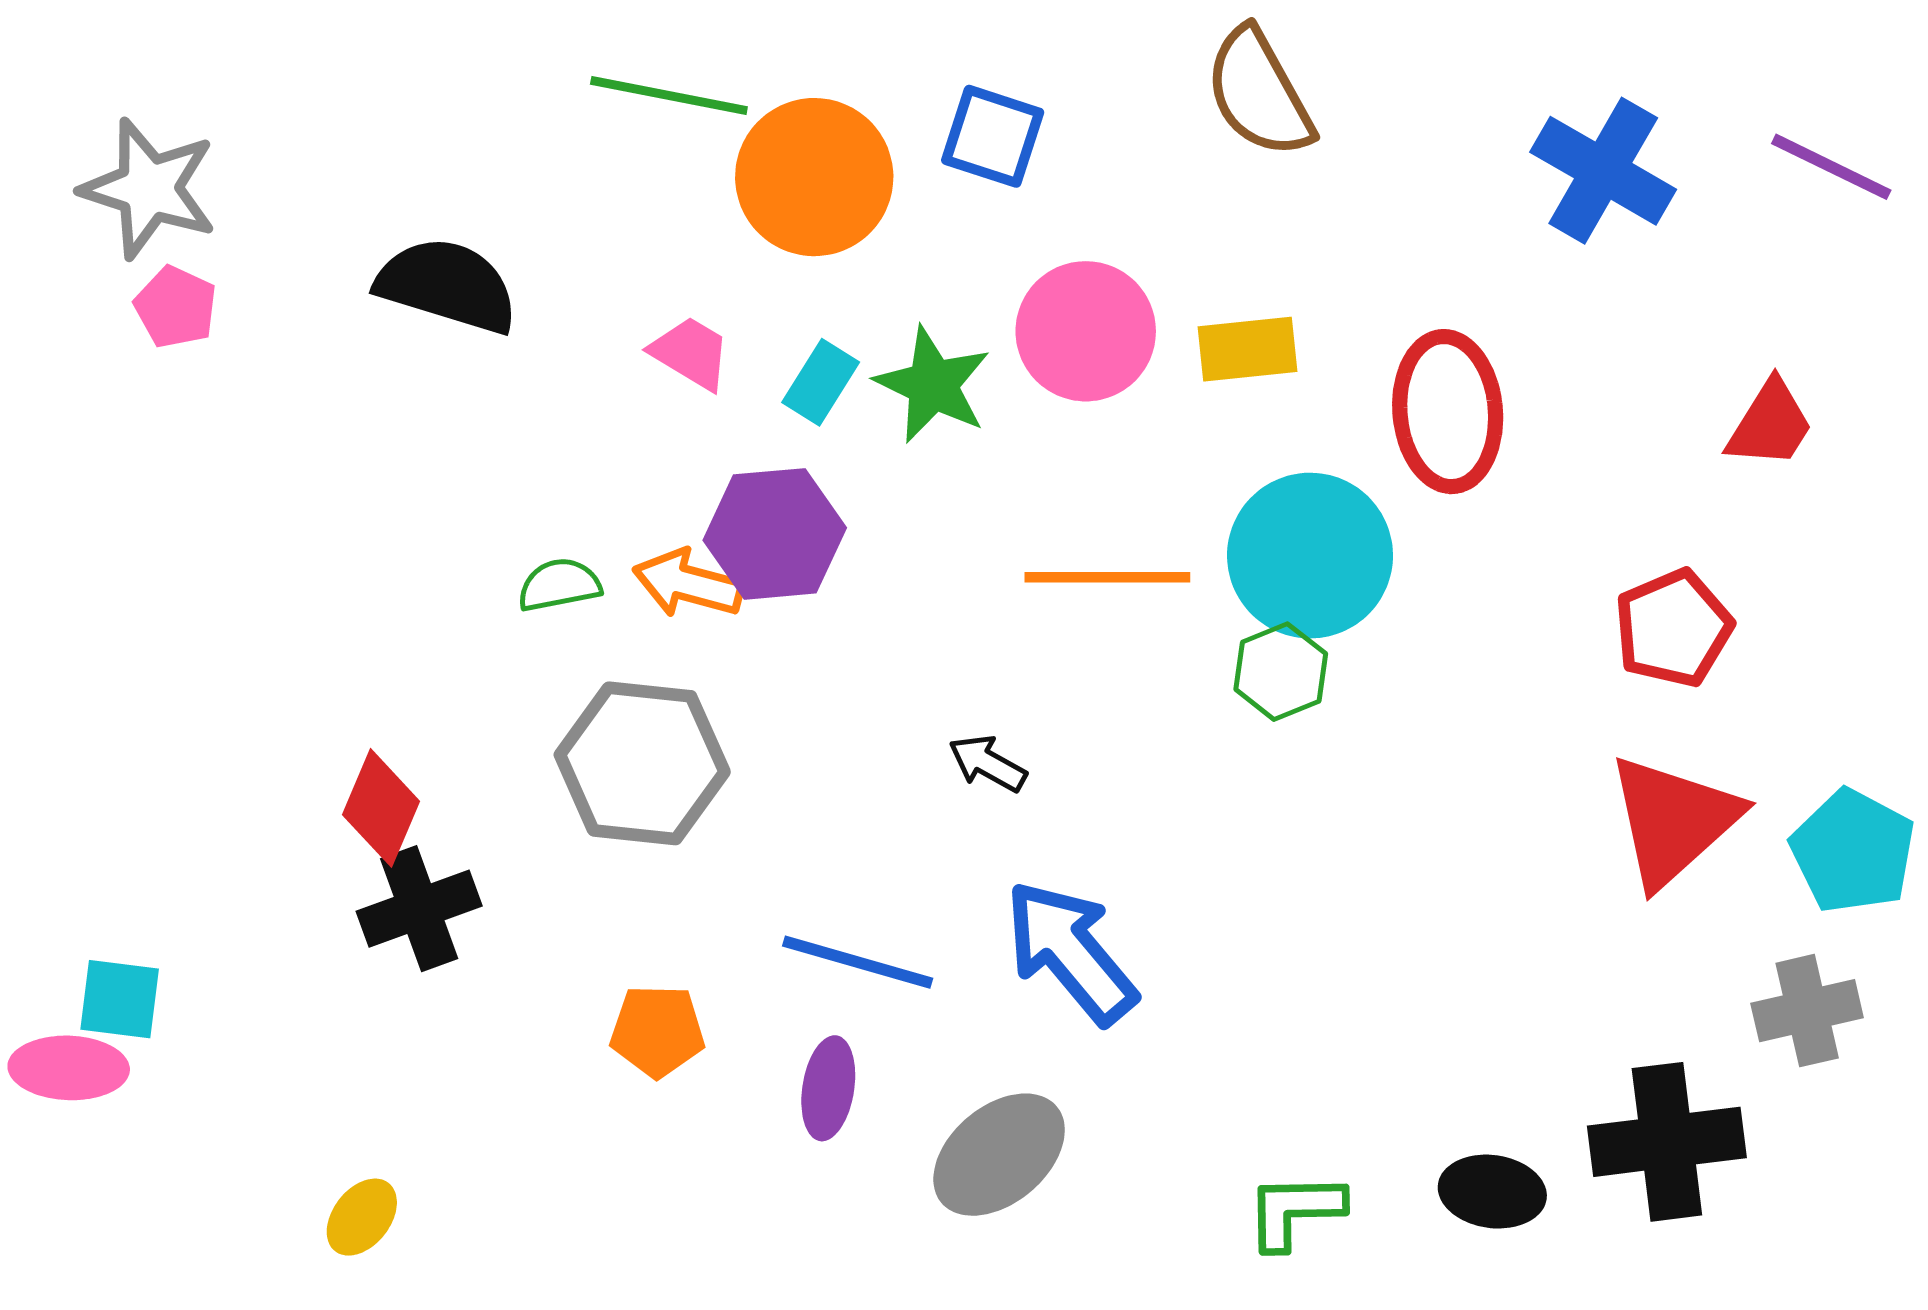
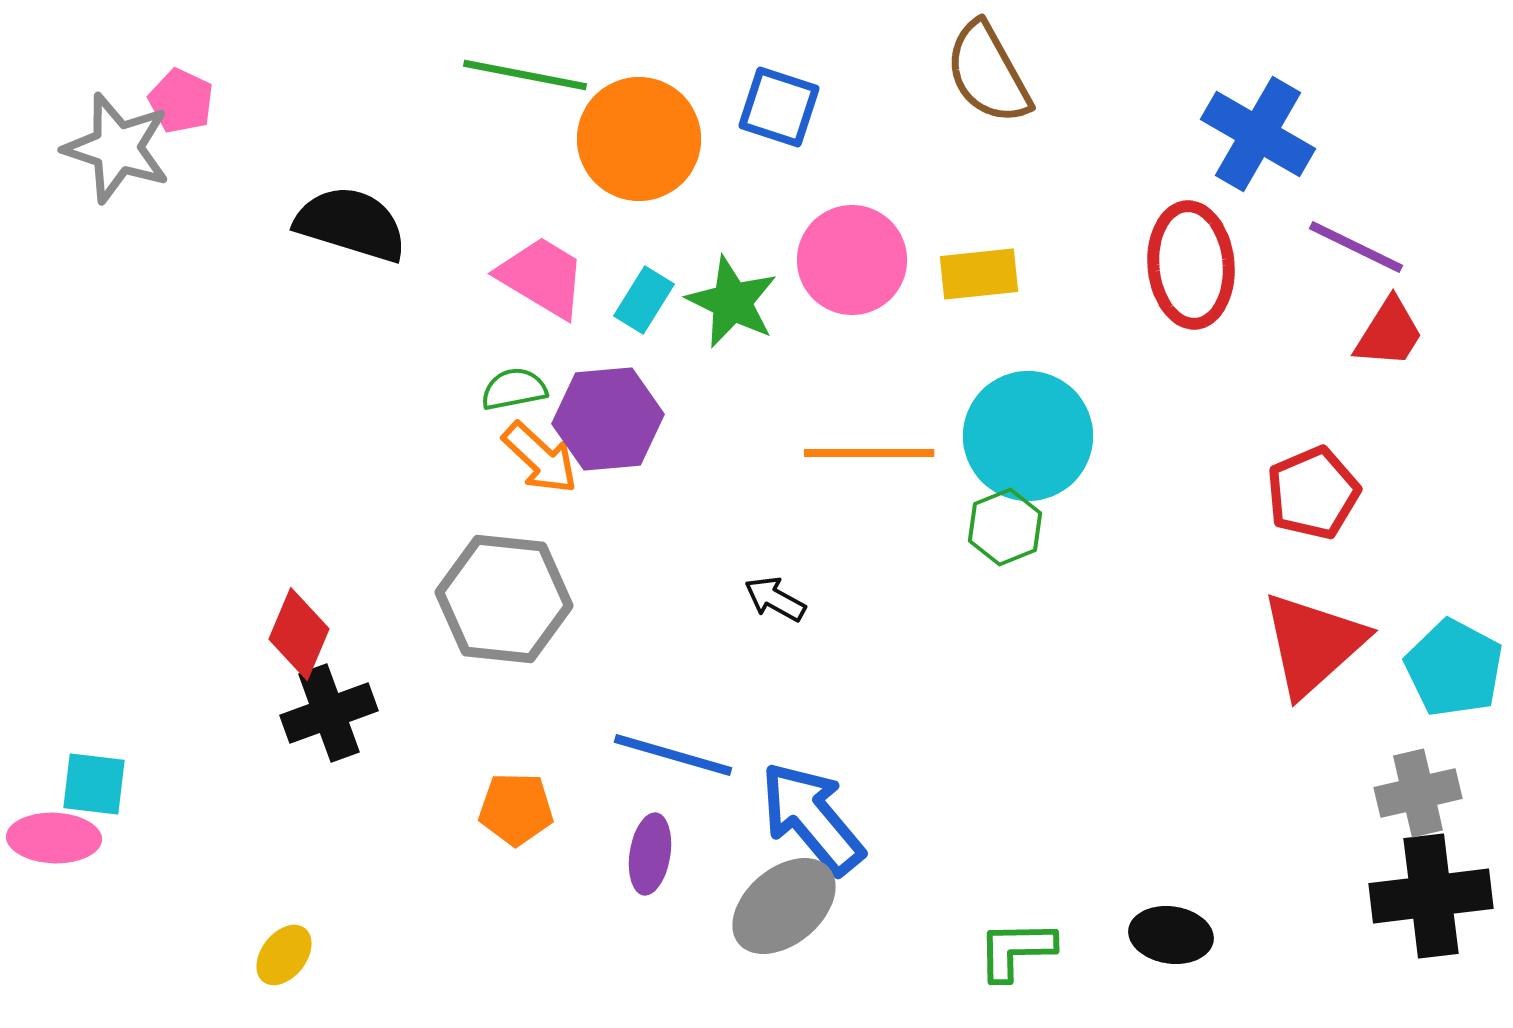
purple line: (1831, 167) -> (1356, 247), moved
pink pentagon: (176, 307) -> (181, 101), moved
pink trapezoid: (691, 353) -> (542, 277), size x1.4
red ellipse: (1448, 412) -> (1191, 265), moved
orange arrow: (688, 584) -> (540, 458), turned -152
green semicircle: (559, 585) -> (514, 389), moved
blue arrow: (1070, 952) -> (812, 818), moved
black cross: (1667, 1142) -> (1431, 896), moved

